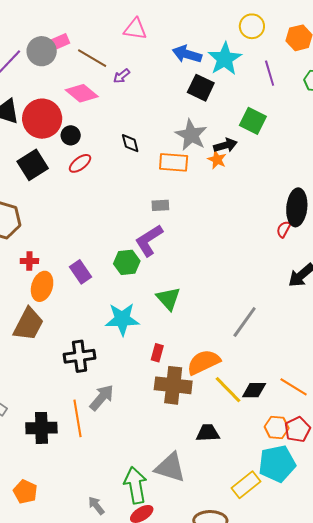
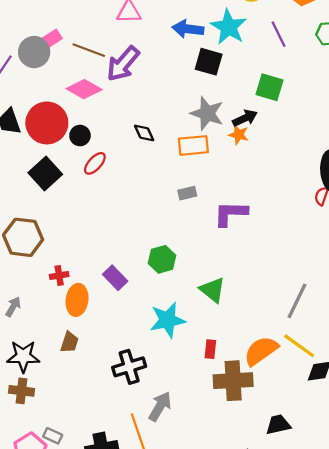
purple arrow: (122, 76) -> (123, 64), size x2.0
purple L-shape: (149, 240) -> (231, 214), moved, turned 44
brown trapezoid: (28, 324) -> (69, 342), size x0.6
yellow line: (228, 390) -> (299, 346), moved

